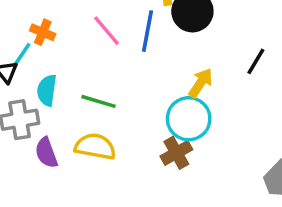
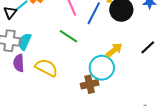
cyan semicircle: (47, 90) -> (24, 42), moved
green line: (99, 101) -> (69, 36), moved

